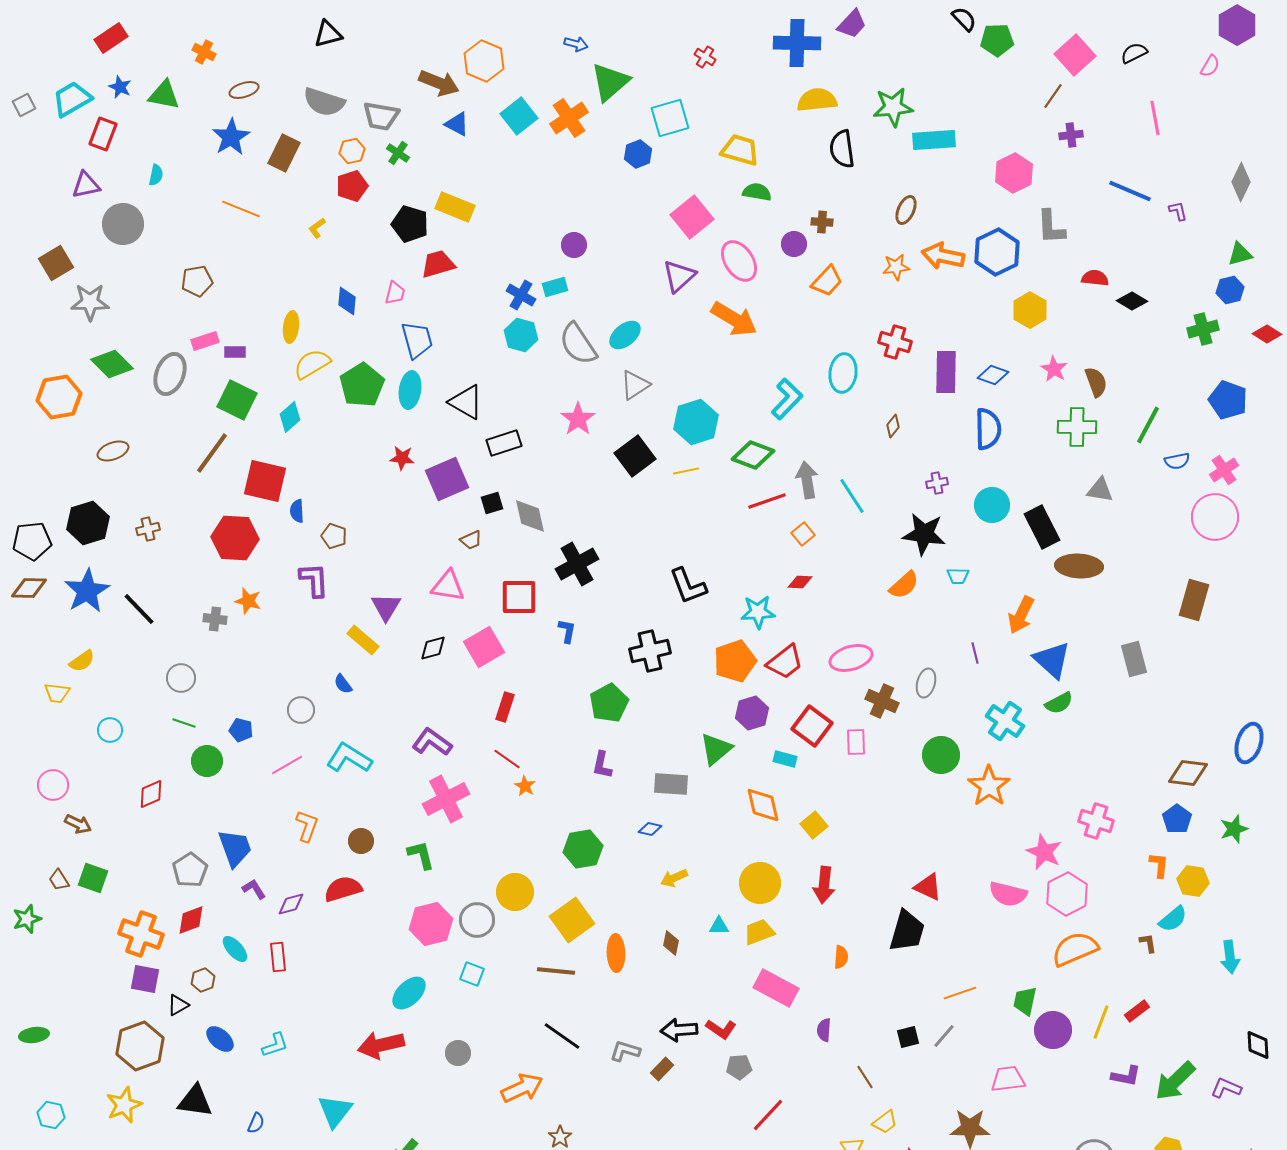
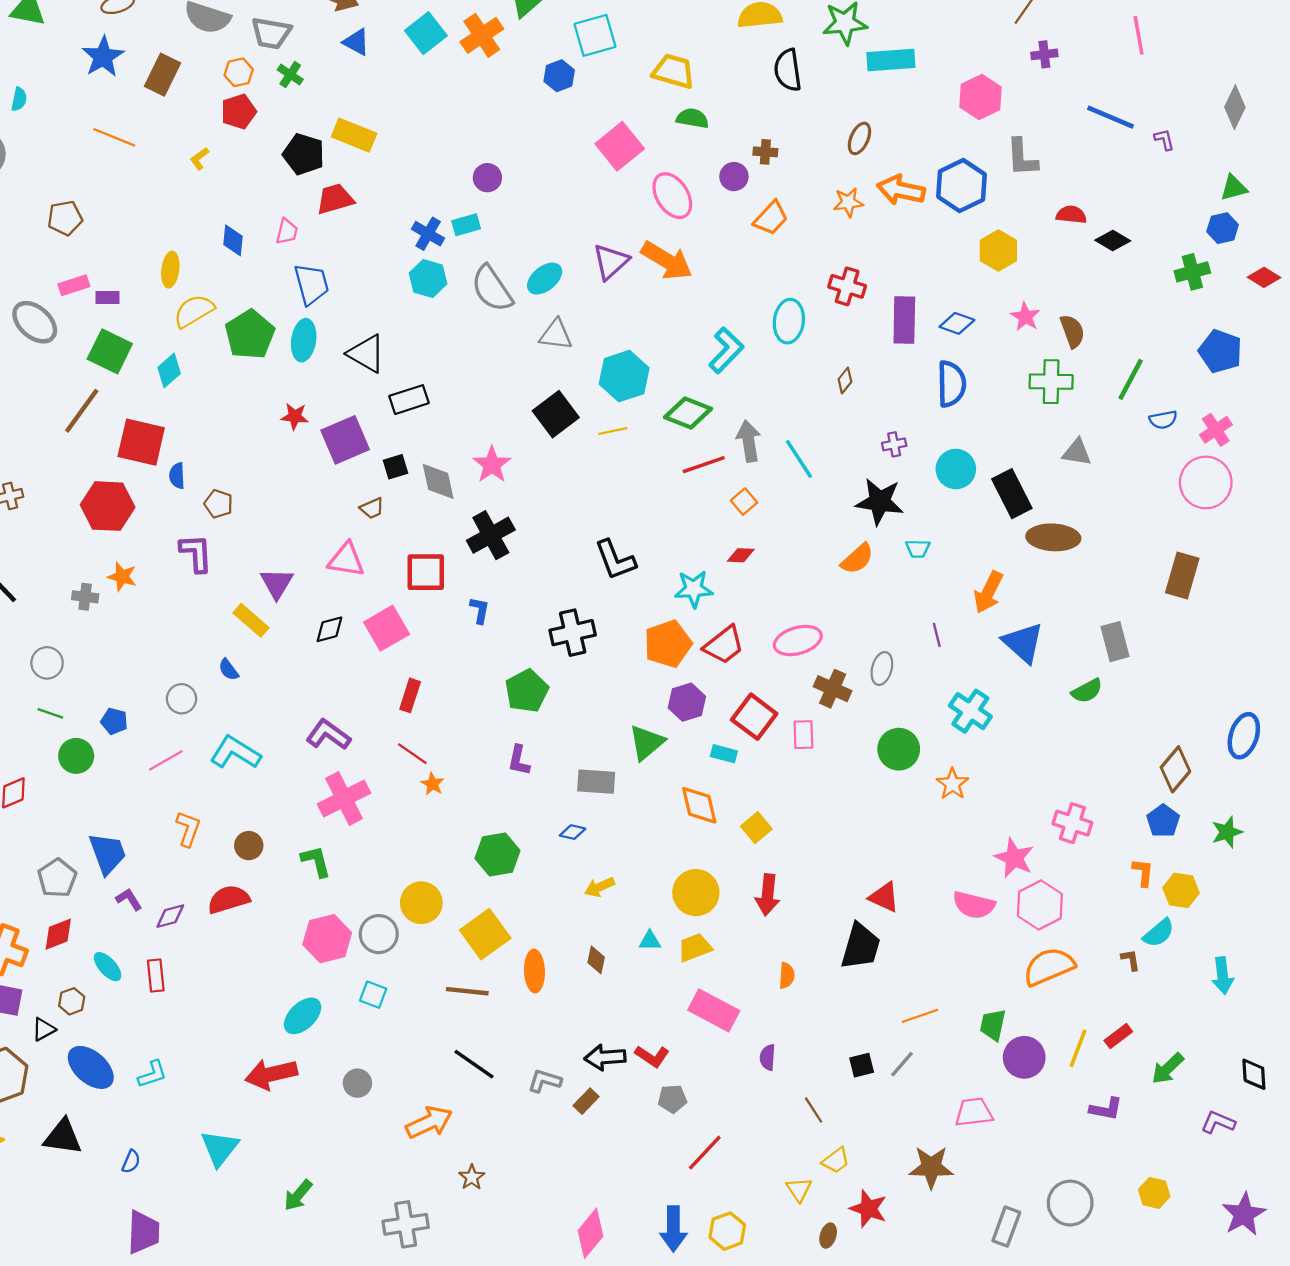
purple triangle: (679, 276) -> (611, 262), moved
gray ellipse: (170, 374) -> (35, 322), turned -69
gray triangle: (635, 385) -> (556, 335), turned 40
pink star: (578, 419) -> (492, 465), moved
green semicircle: (1059, 703) -> (1087, 691), moved
brown diamond: (1188, 773) -> (1175, 769), turned -57
orange star: (989, 786) -> (952, 784), size x0.7
blue ellipse: (220, 1039) -> (91, 1067), size x1.5
green arrow: (1175, 1081) -> (1168, 1069), moved, size x0.7

